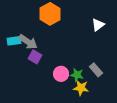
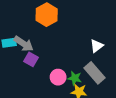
white triangle: (98, 25) -> (97, 46), moved
gray rectangle: (96, 70) -> (95, 73), size x1.5

